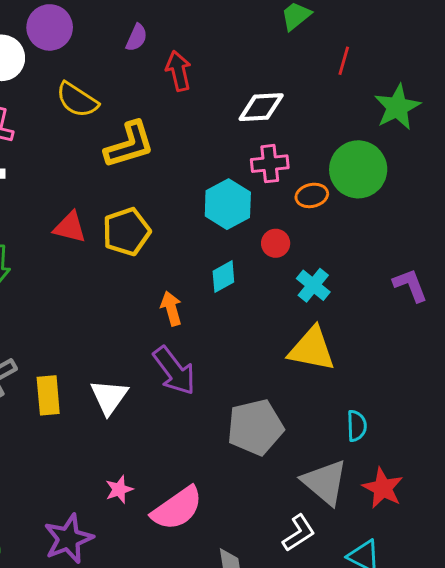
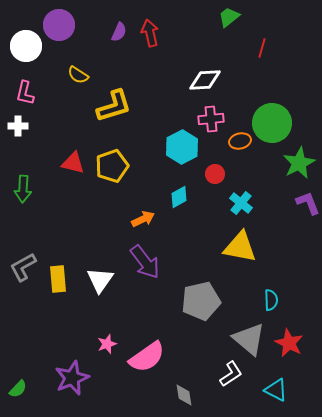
red arrow: (179, 71) -> (150, 33), moved
yellow semicircle: (77, 100) -> (78, 75), size x0.7
green star: (397, 107) -> (299, 163), moved
orange arrow: (171, 308) -> (143, 219), turned 80

